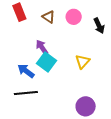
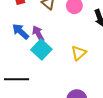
blue arrow: (26, 71) -> (21, 32), moved

